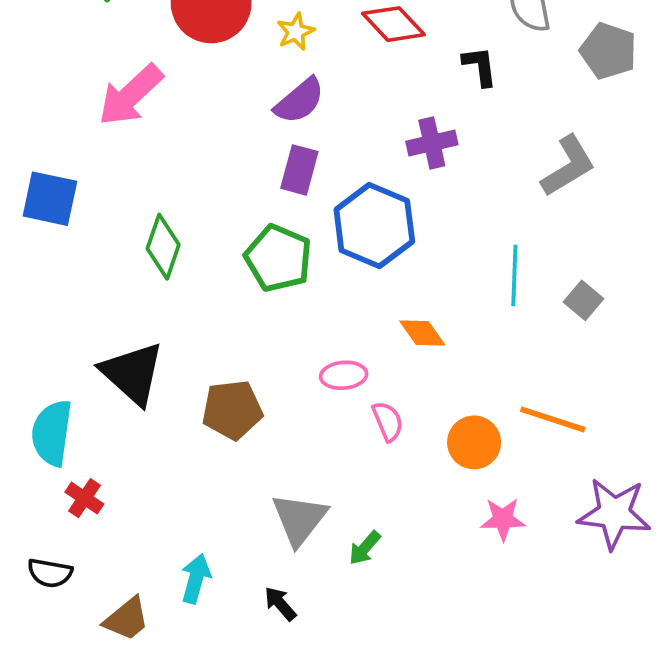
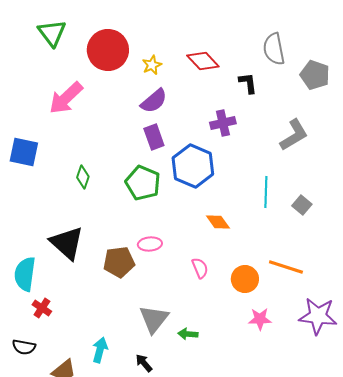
purple rectangle: (299, 170) -> (154, 137), turned -35
green diamond: (163, 247) -> (83, 177), size x0.7
pink ellipse: (344, 375) -> (150, 244), moved
green arrow: (365, 548) -> (188, 334), turned 54

